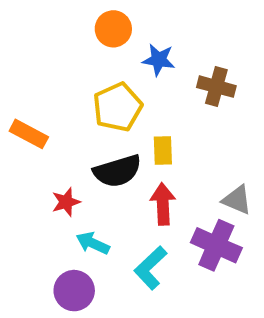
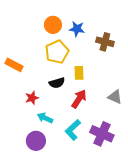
orange circle: (113, 29) -> (53, 25), moved
black semicircle: (117, 171) -> (57, 83), size x0.7
red arrow: (163, 204) -> (79, 99), turned 36
purple cross: (216, 245) -> (102, 134), moved

